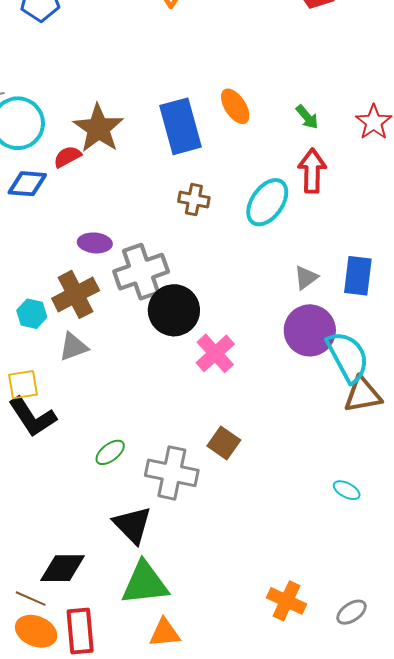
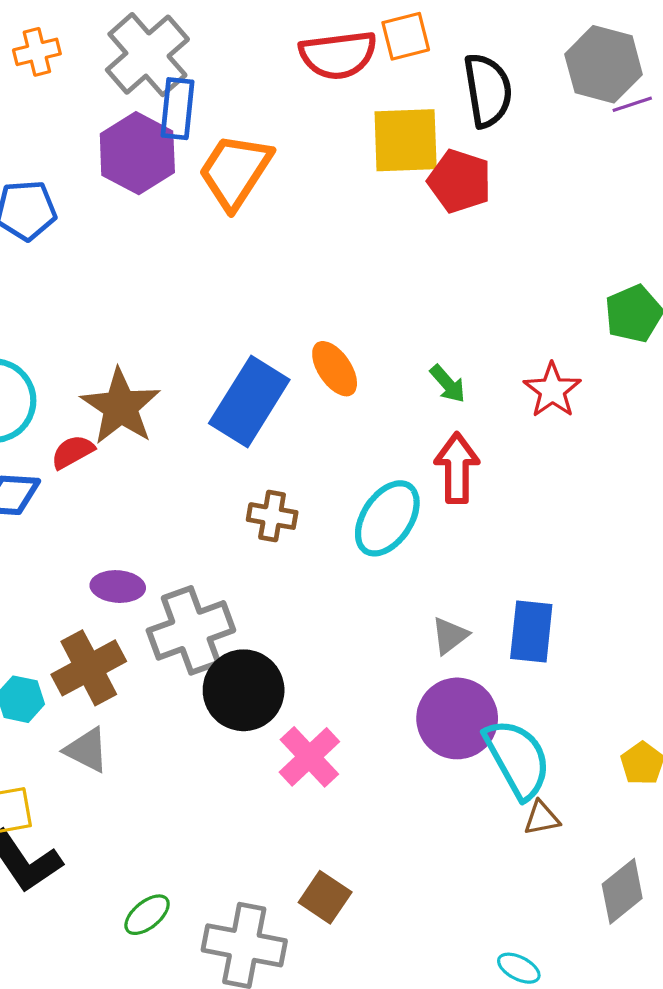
blue rectangle: (180, 126) -> (249, 401), turned 48
gray triangle: (73, 347) -> (87, 750), turned 48
brown triangle: (363, 395) -> (542, 818), size x0.6

